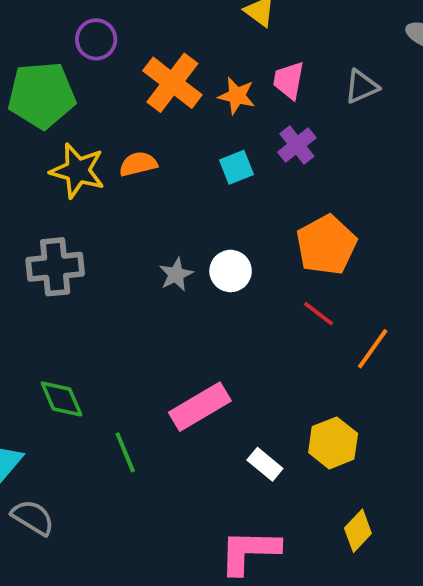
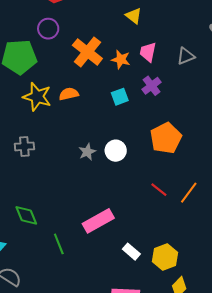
gray cross: (55, 267) -> (24, 146), size x0.7
red line: (319, 314) -> (159, 190), moved
yellow hexagon: (333, 443) -> (165, 257), moved

